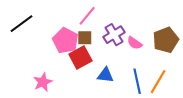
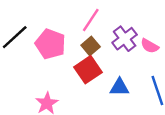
brown square: (85, 38) -> (91, 46), turned -35
pink pentagon: (66, 41) -> (50, 44), moved

